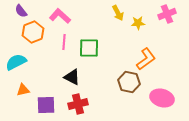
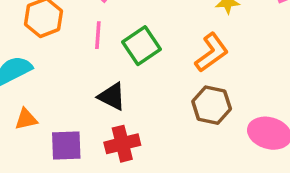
green square: (89, 48) -> (142, 46), turned -35
orange L-shape: (146, 59) -> (212, 53), moved

